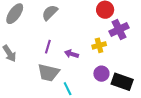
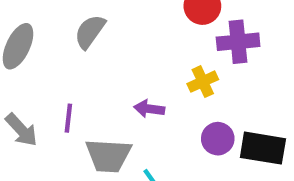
purple cross: (119, 30) -> (238, 42), turned 30
purple line: (48, 47) -> (68, 118), moved

